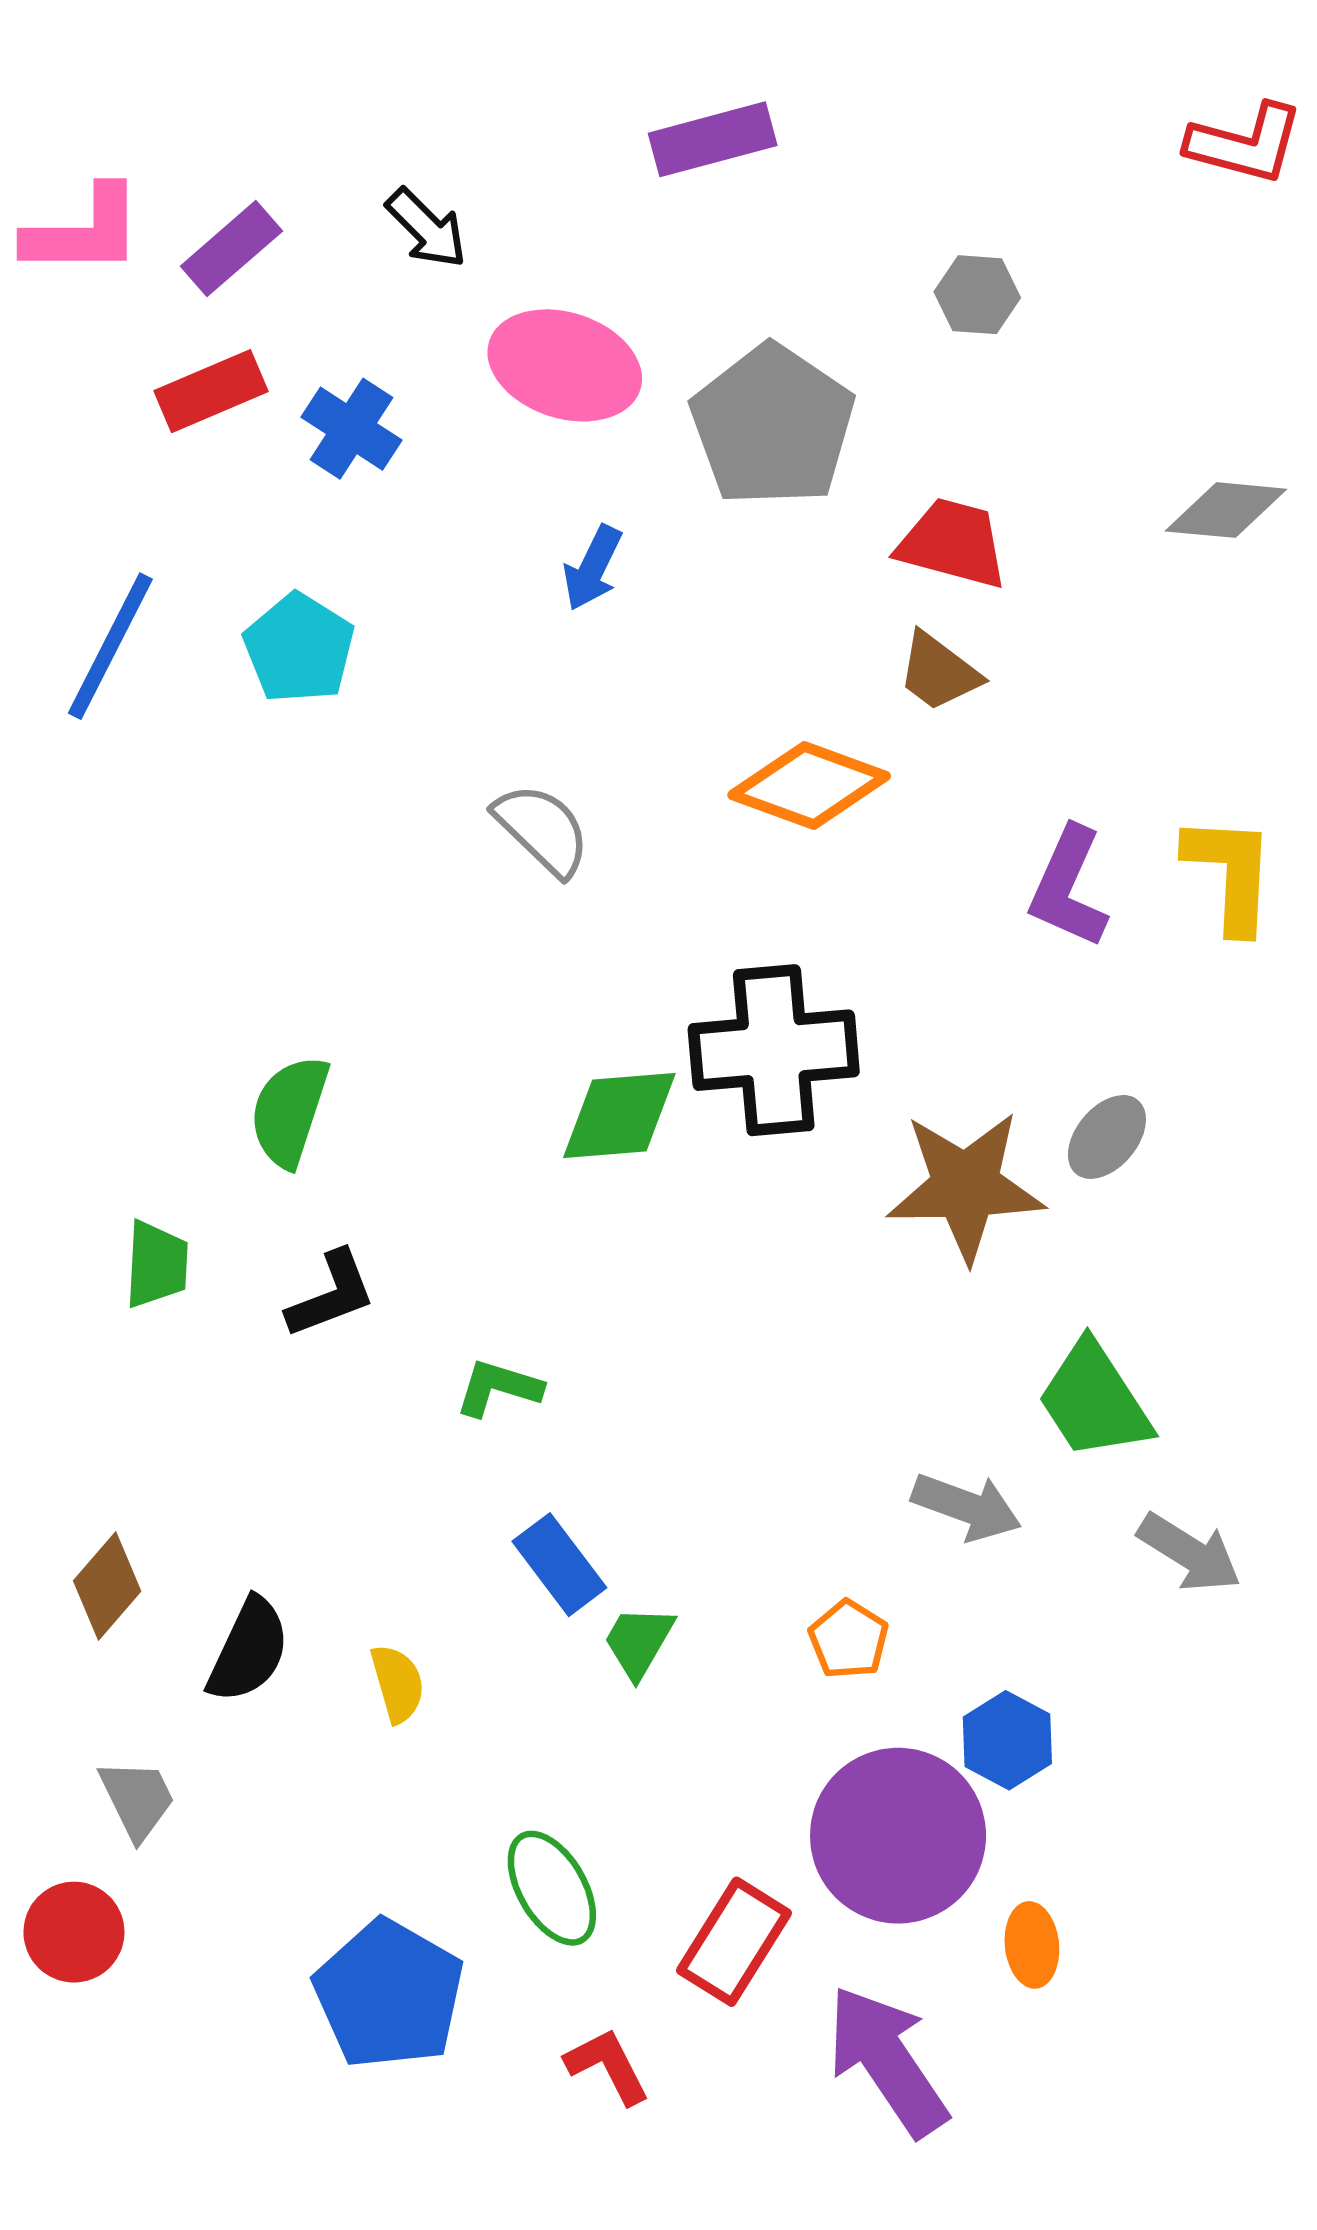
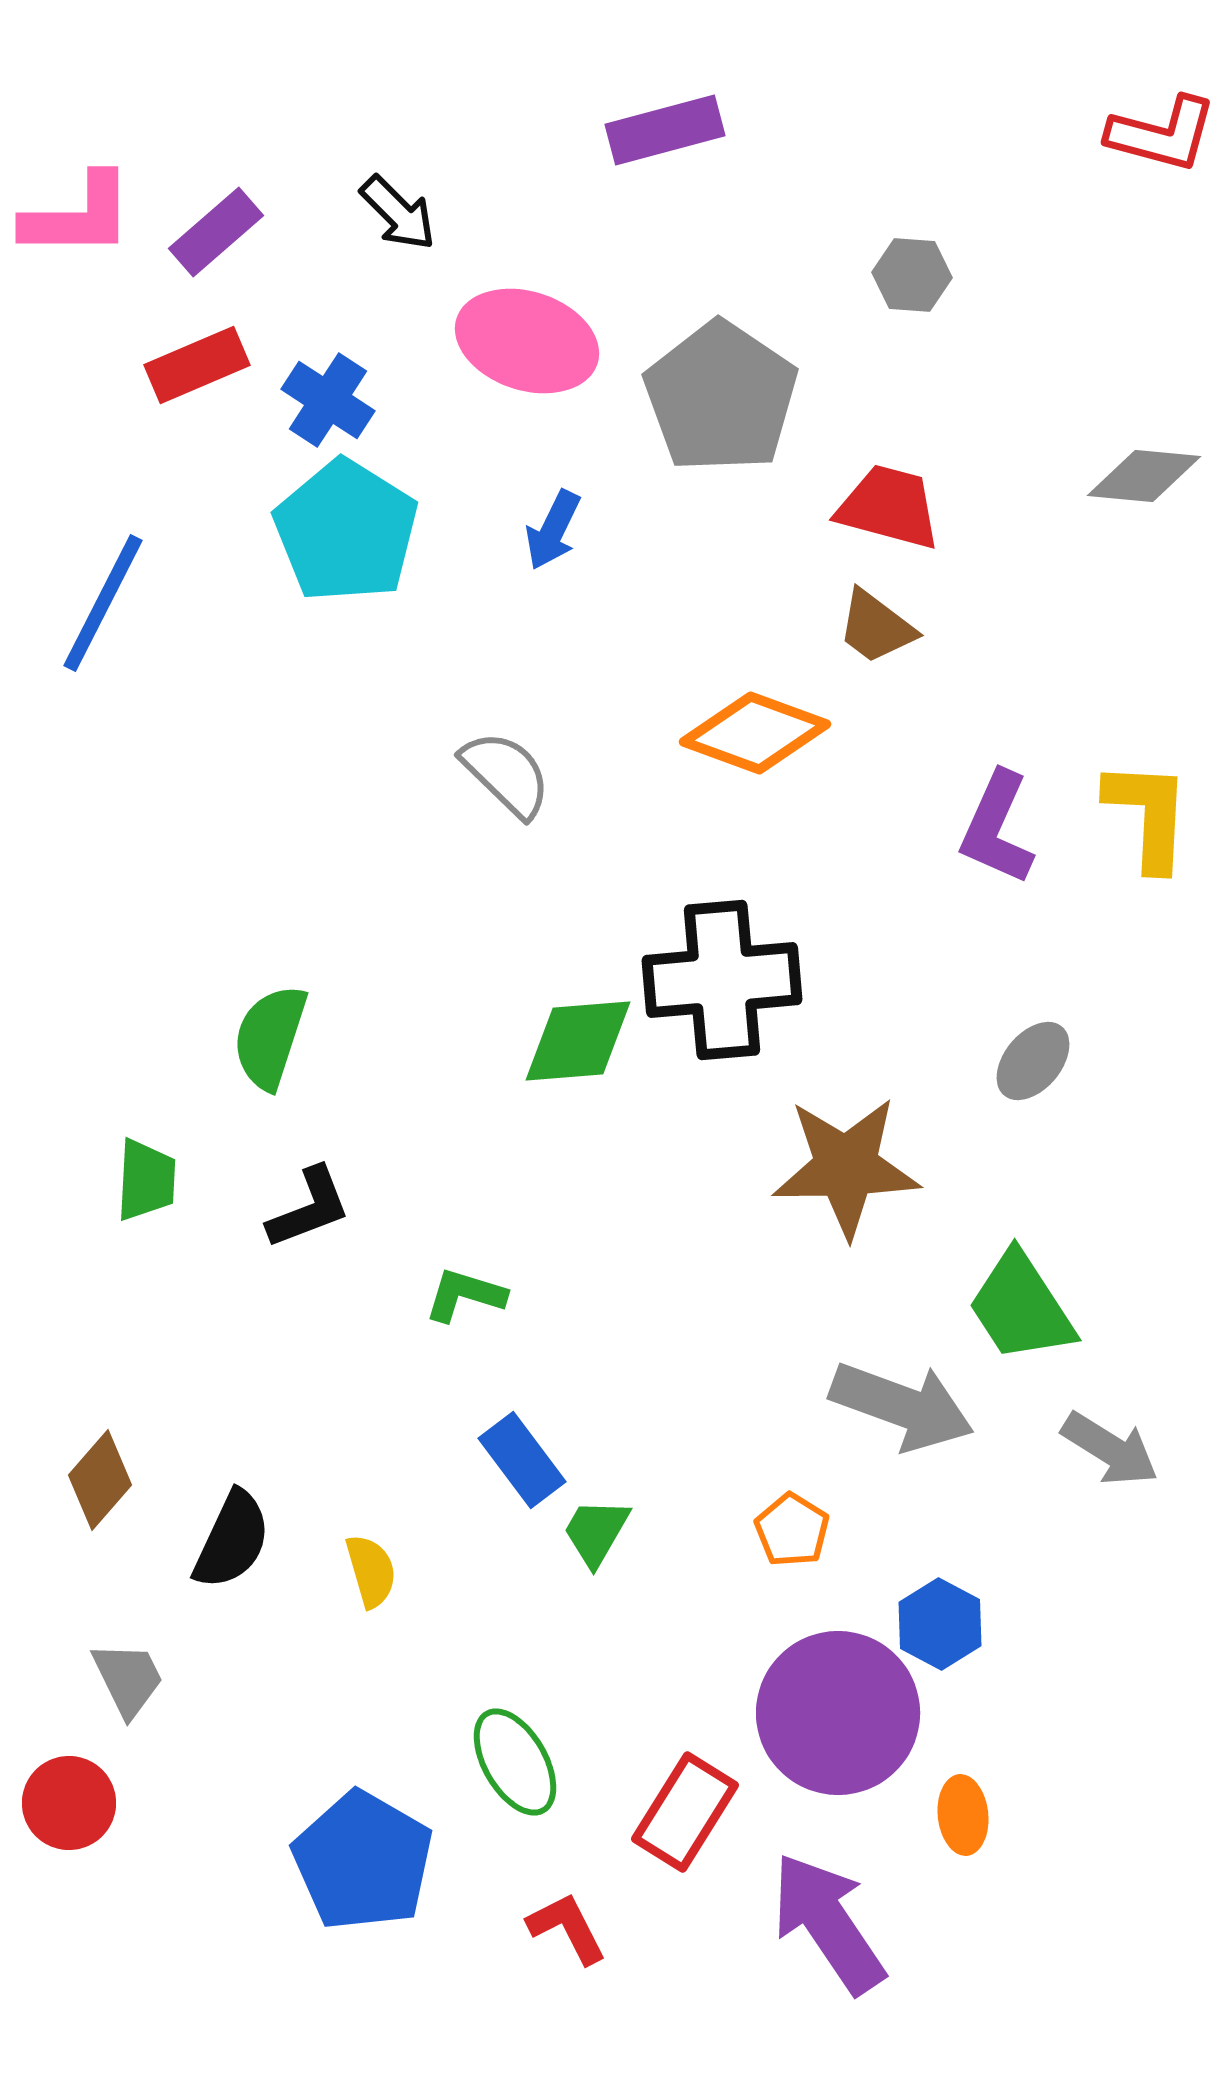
cyan pentagon: (299, 648) -> (346, 531), moved, size x1.4
brown star: (966, 1186) -> (846, 1167), moved
gray arrow: (967, 1507) -> (902, 1406), size x1.4

